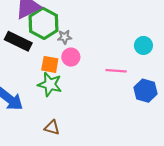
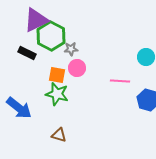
black rectangle: (18, 41) -> (27, 53), size x0.7

